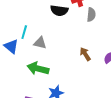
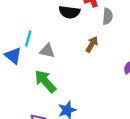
brown arrow: (85, 54) -> (92, 44), moved, turned 64
green arrow: (38, 69) -> (45, 81), turned 35

